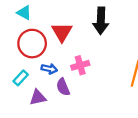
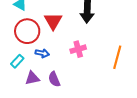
pink cross: (80, 65) -> (78, 49), moved
purple semicircle: (63, 87) -> (54, 79), moved

